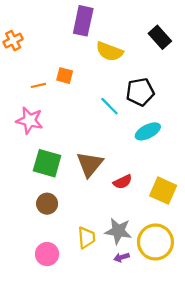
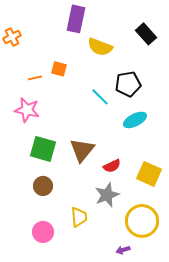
gray star: (118, 231) -> (107, 195), moved, turned -30
purple arrow: (122, 257) -> (123, 250), moved

